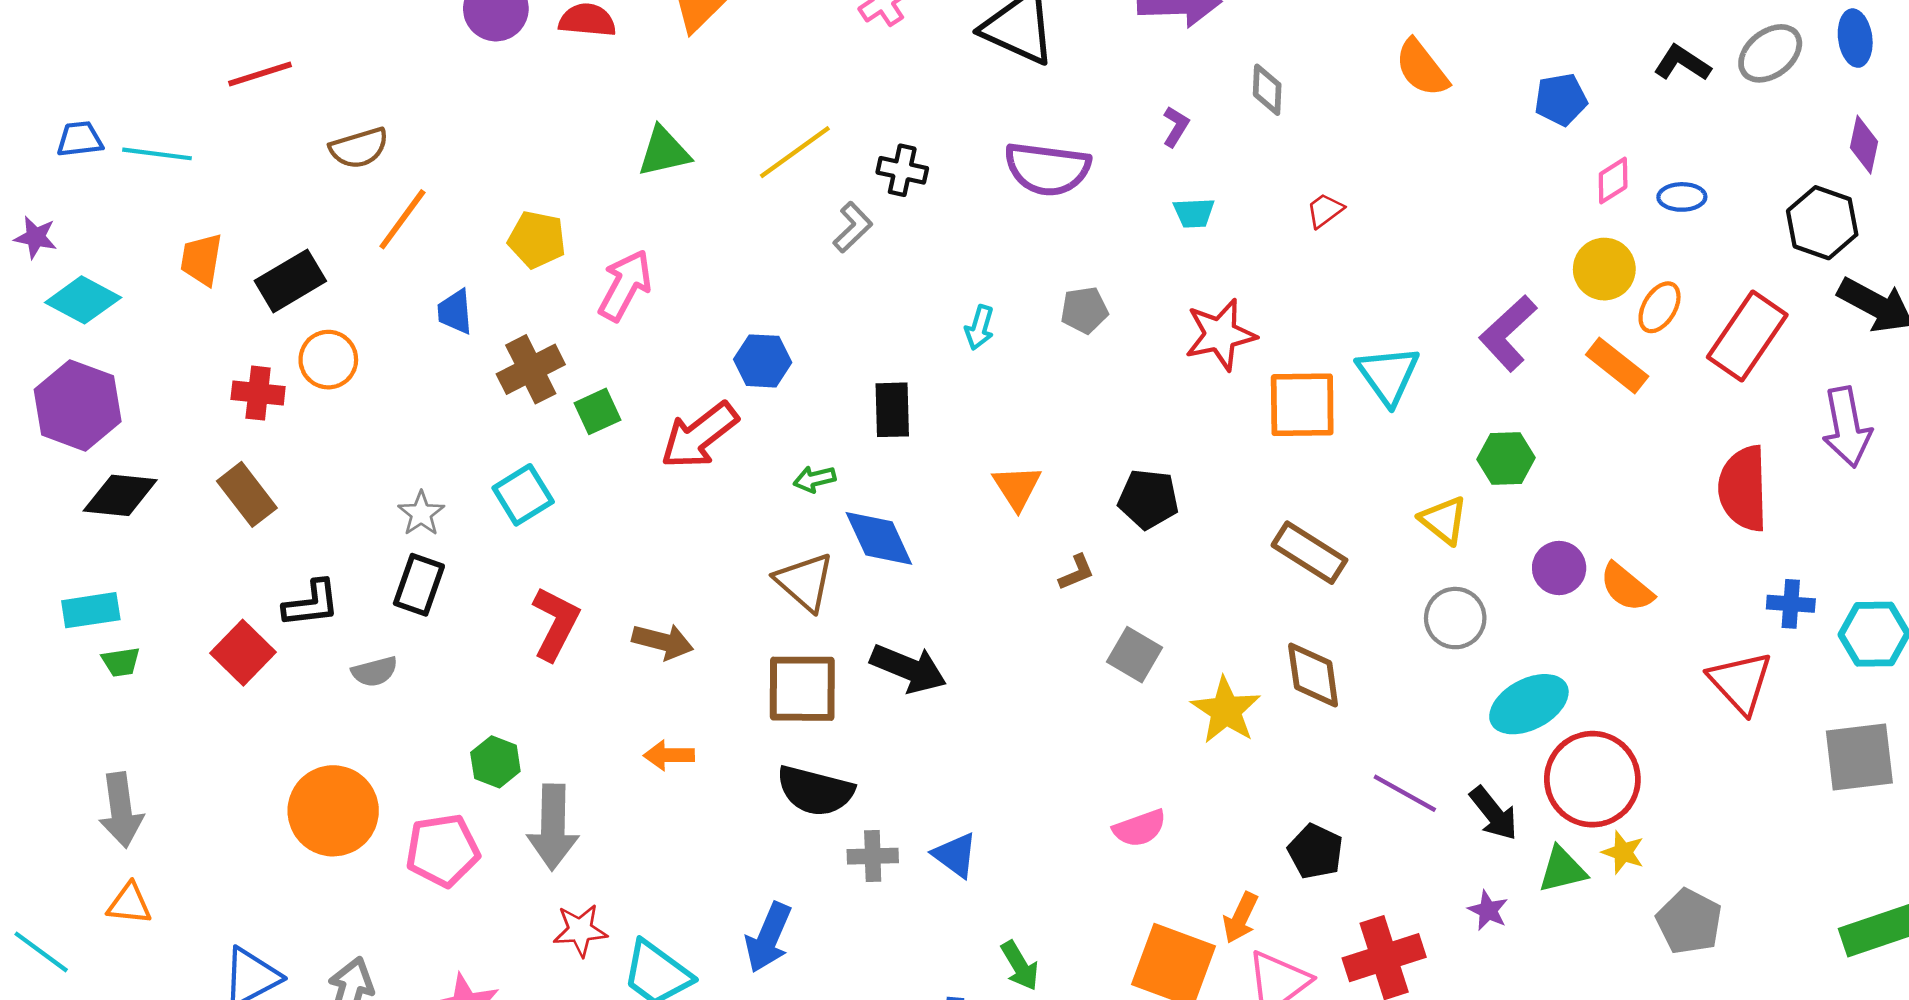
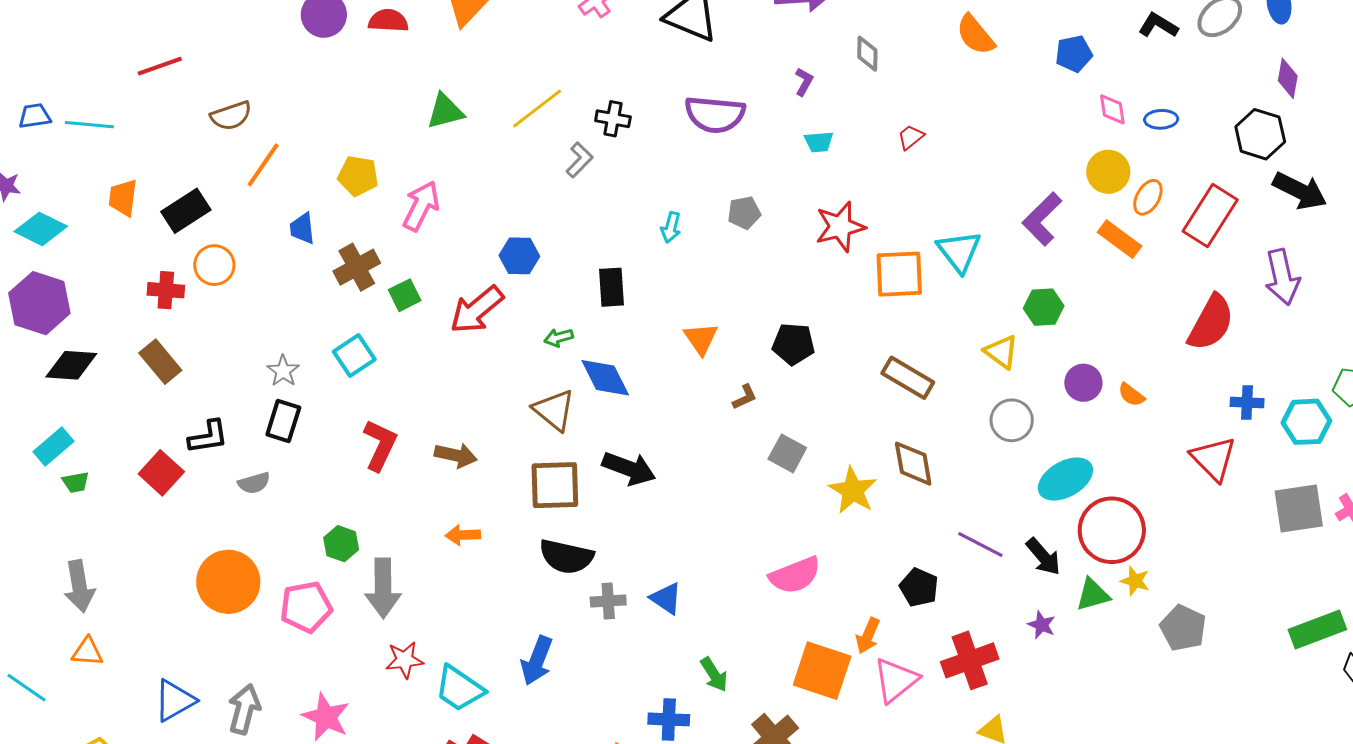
pink diamond: (1613, 181) -> (1112, 109), turned -64
red semicircle: (1743, 488) -> (1211, 323), turned -148
orange semicircle: (1627, 587) -> (1131, 395), size x0.7
cyan rectangle: (91, 610) -> (53, 447), turned -30
pink semicircle: (1140, 828) -> (795, 575), size x1.4

